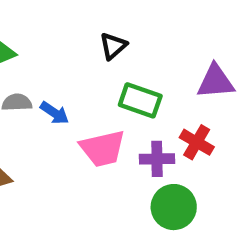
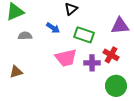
blue arrow: (54, 113) -> (53, 28), moved
green circle: (174, 207) -> (116, 86), moved

